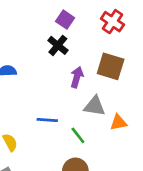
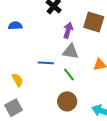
gray triangle: (95, 106) -> (71, 52), moved

